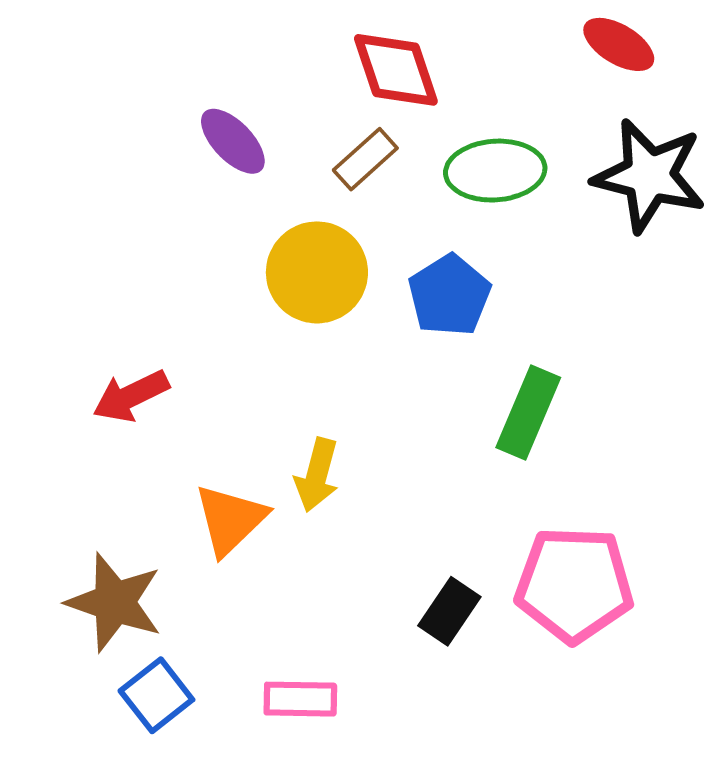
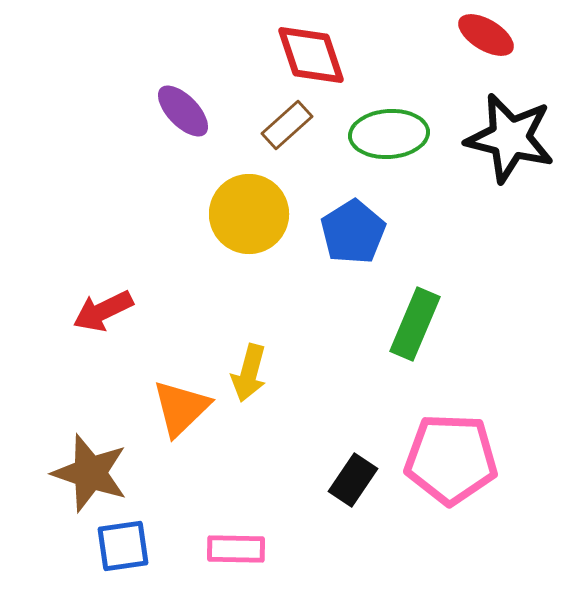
blue square: (156, 695) -> (123, 546), turned 30

